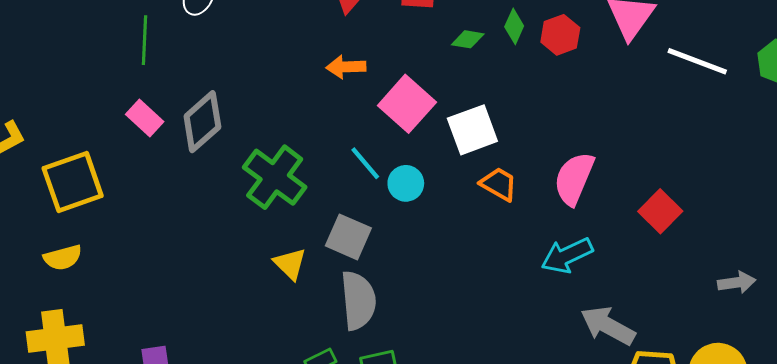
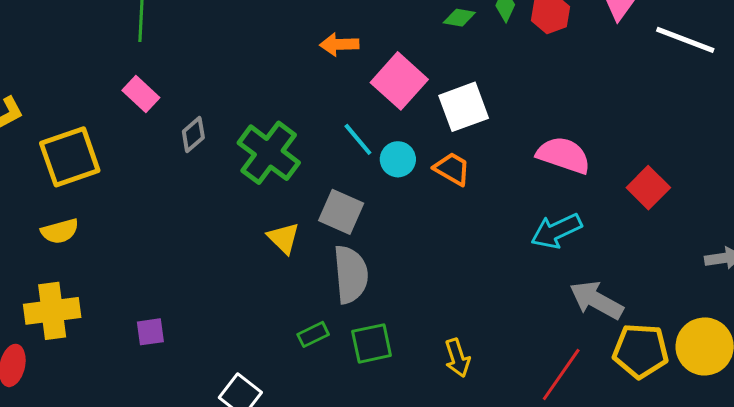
gray diamond: (202, 122) -> (193, 135), moved, size x0.6
pink semicircle: (574, 179) -> (564, 155), turned 86
orange trapezoid: (499, 184) -> (452, 169), moved

